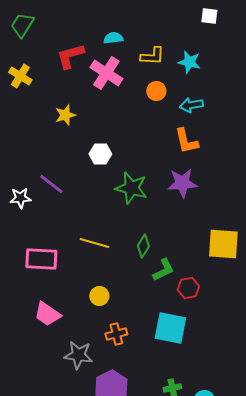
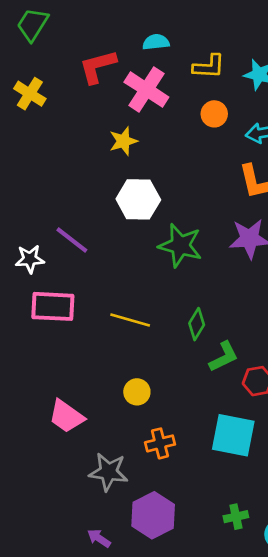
yellow star: (65, 115) -> (123, 141), moved
white hexagon: (100, 154) -> (138, 199), size x1.4
pink rectangle: (41, 259) -> (53, 306), moved

